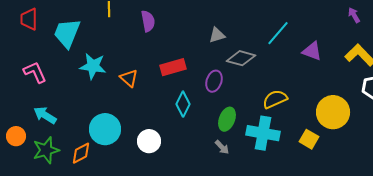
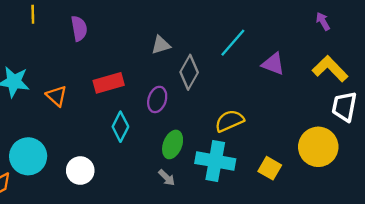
gray diamond: (241, 58) -> (189, 72), turned -76
yellow circle: (333, 112) -> (318, 147), moved

